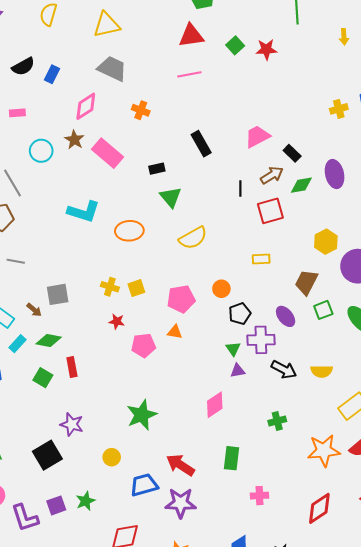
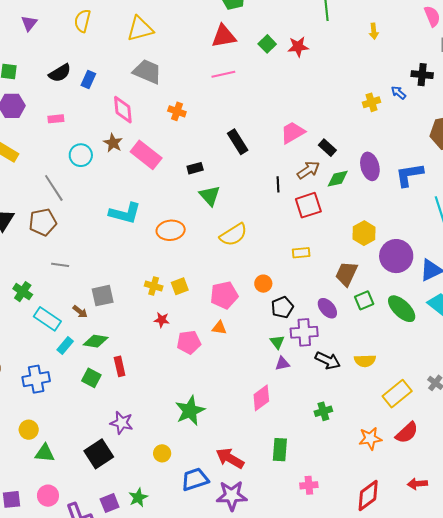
pink diamond: (86, 106) -> (123, 110), turned -60
orange star: (324, 451) -> (370, 438), size x0.7

